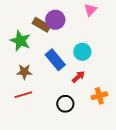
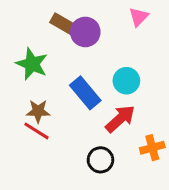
brown rectangle: (41, 25) -> (64, 24), moved
red arrow: (78, 77) -> (120, 119), size x1.5
red line: (23, 95) -> (37, 131), moved, turned 48

